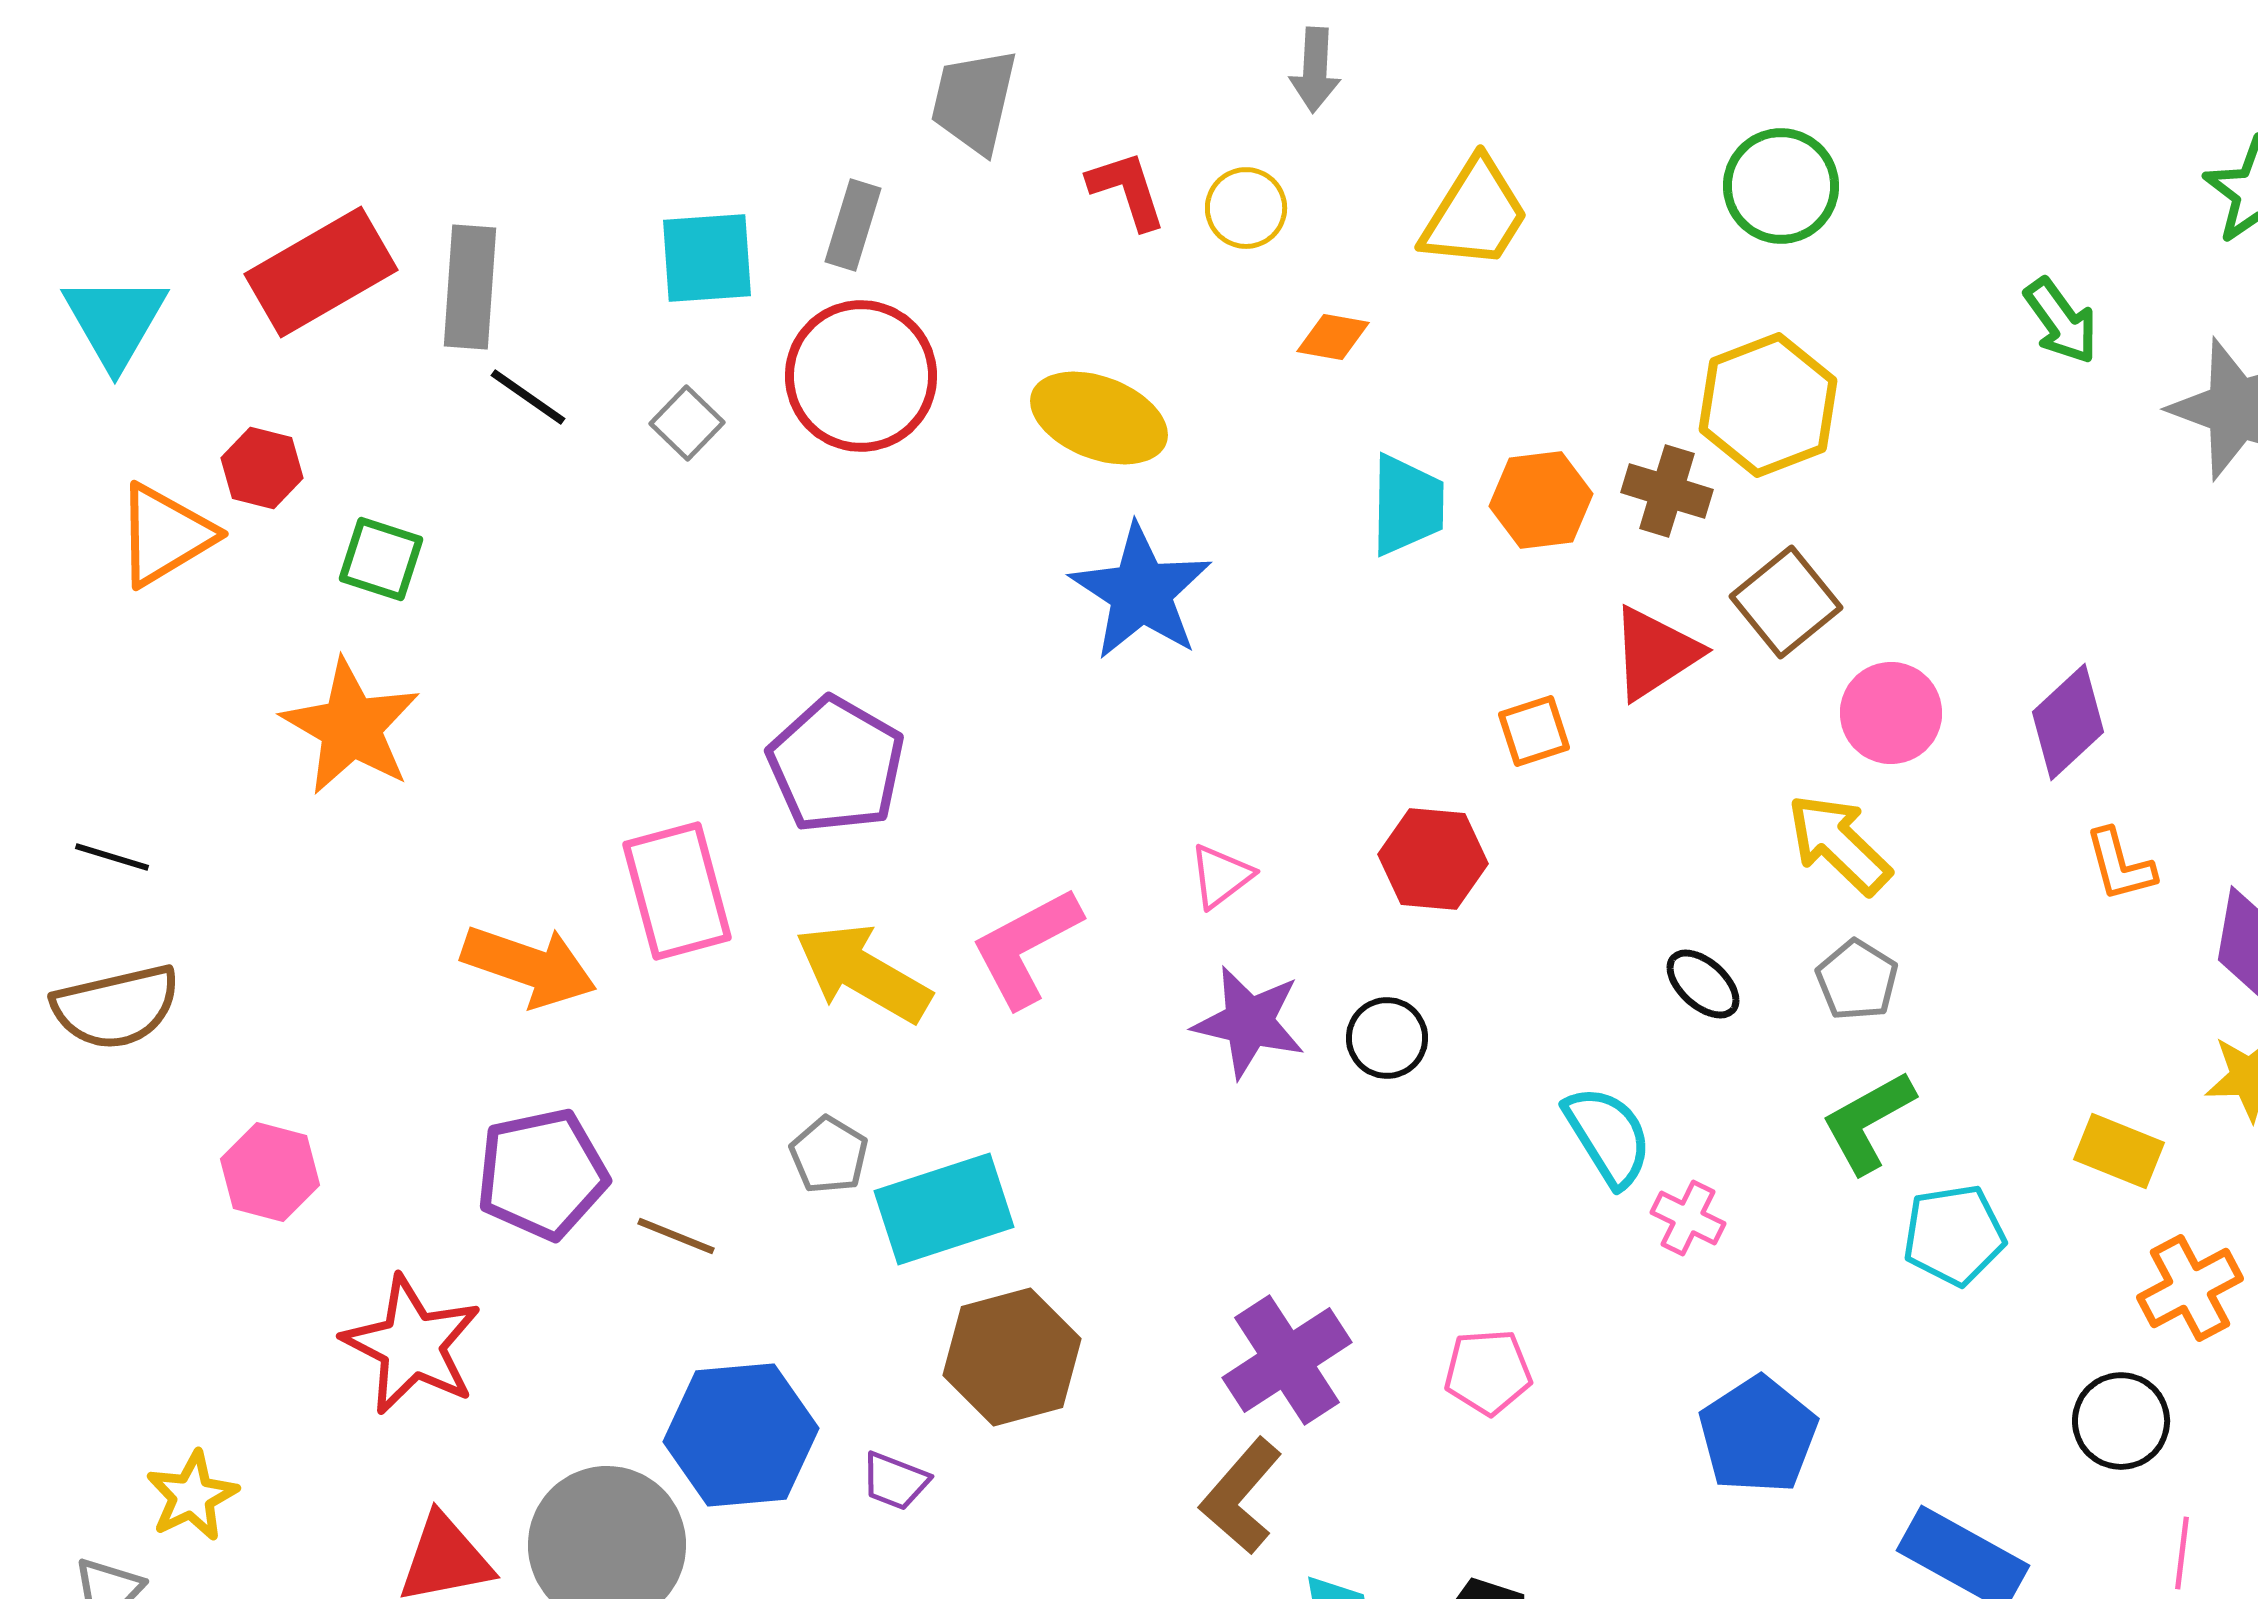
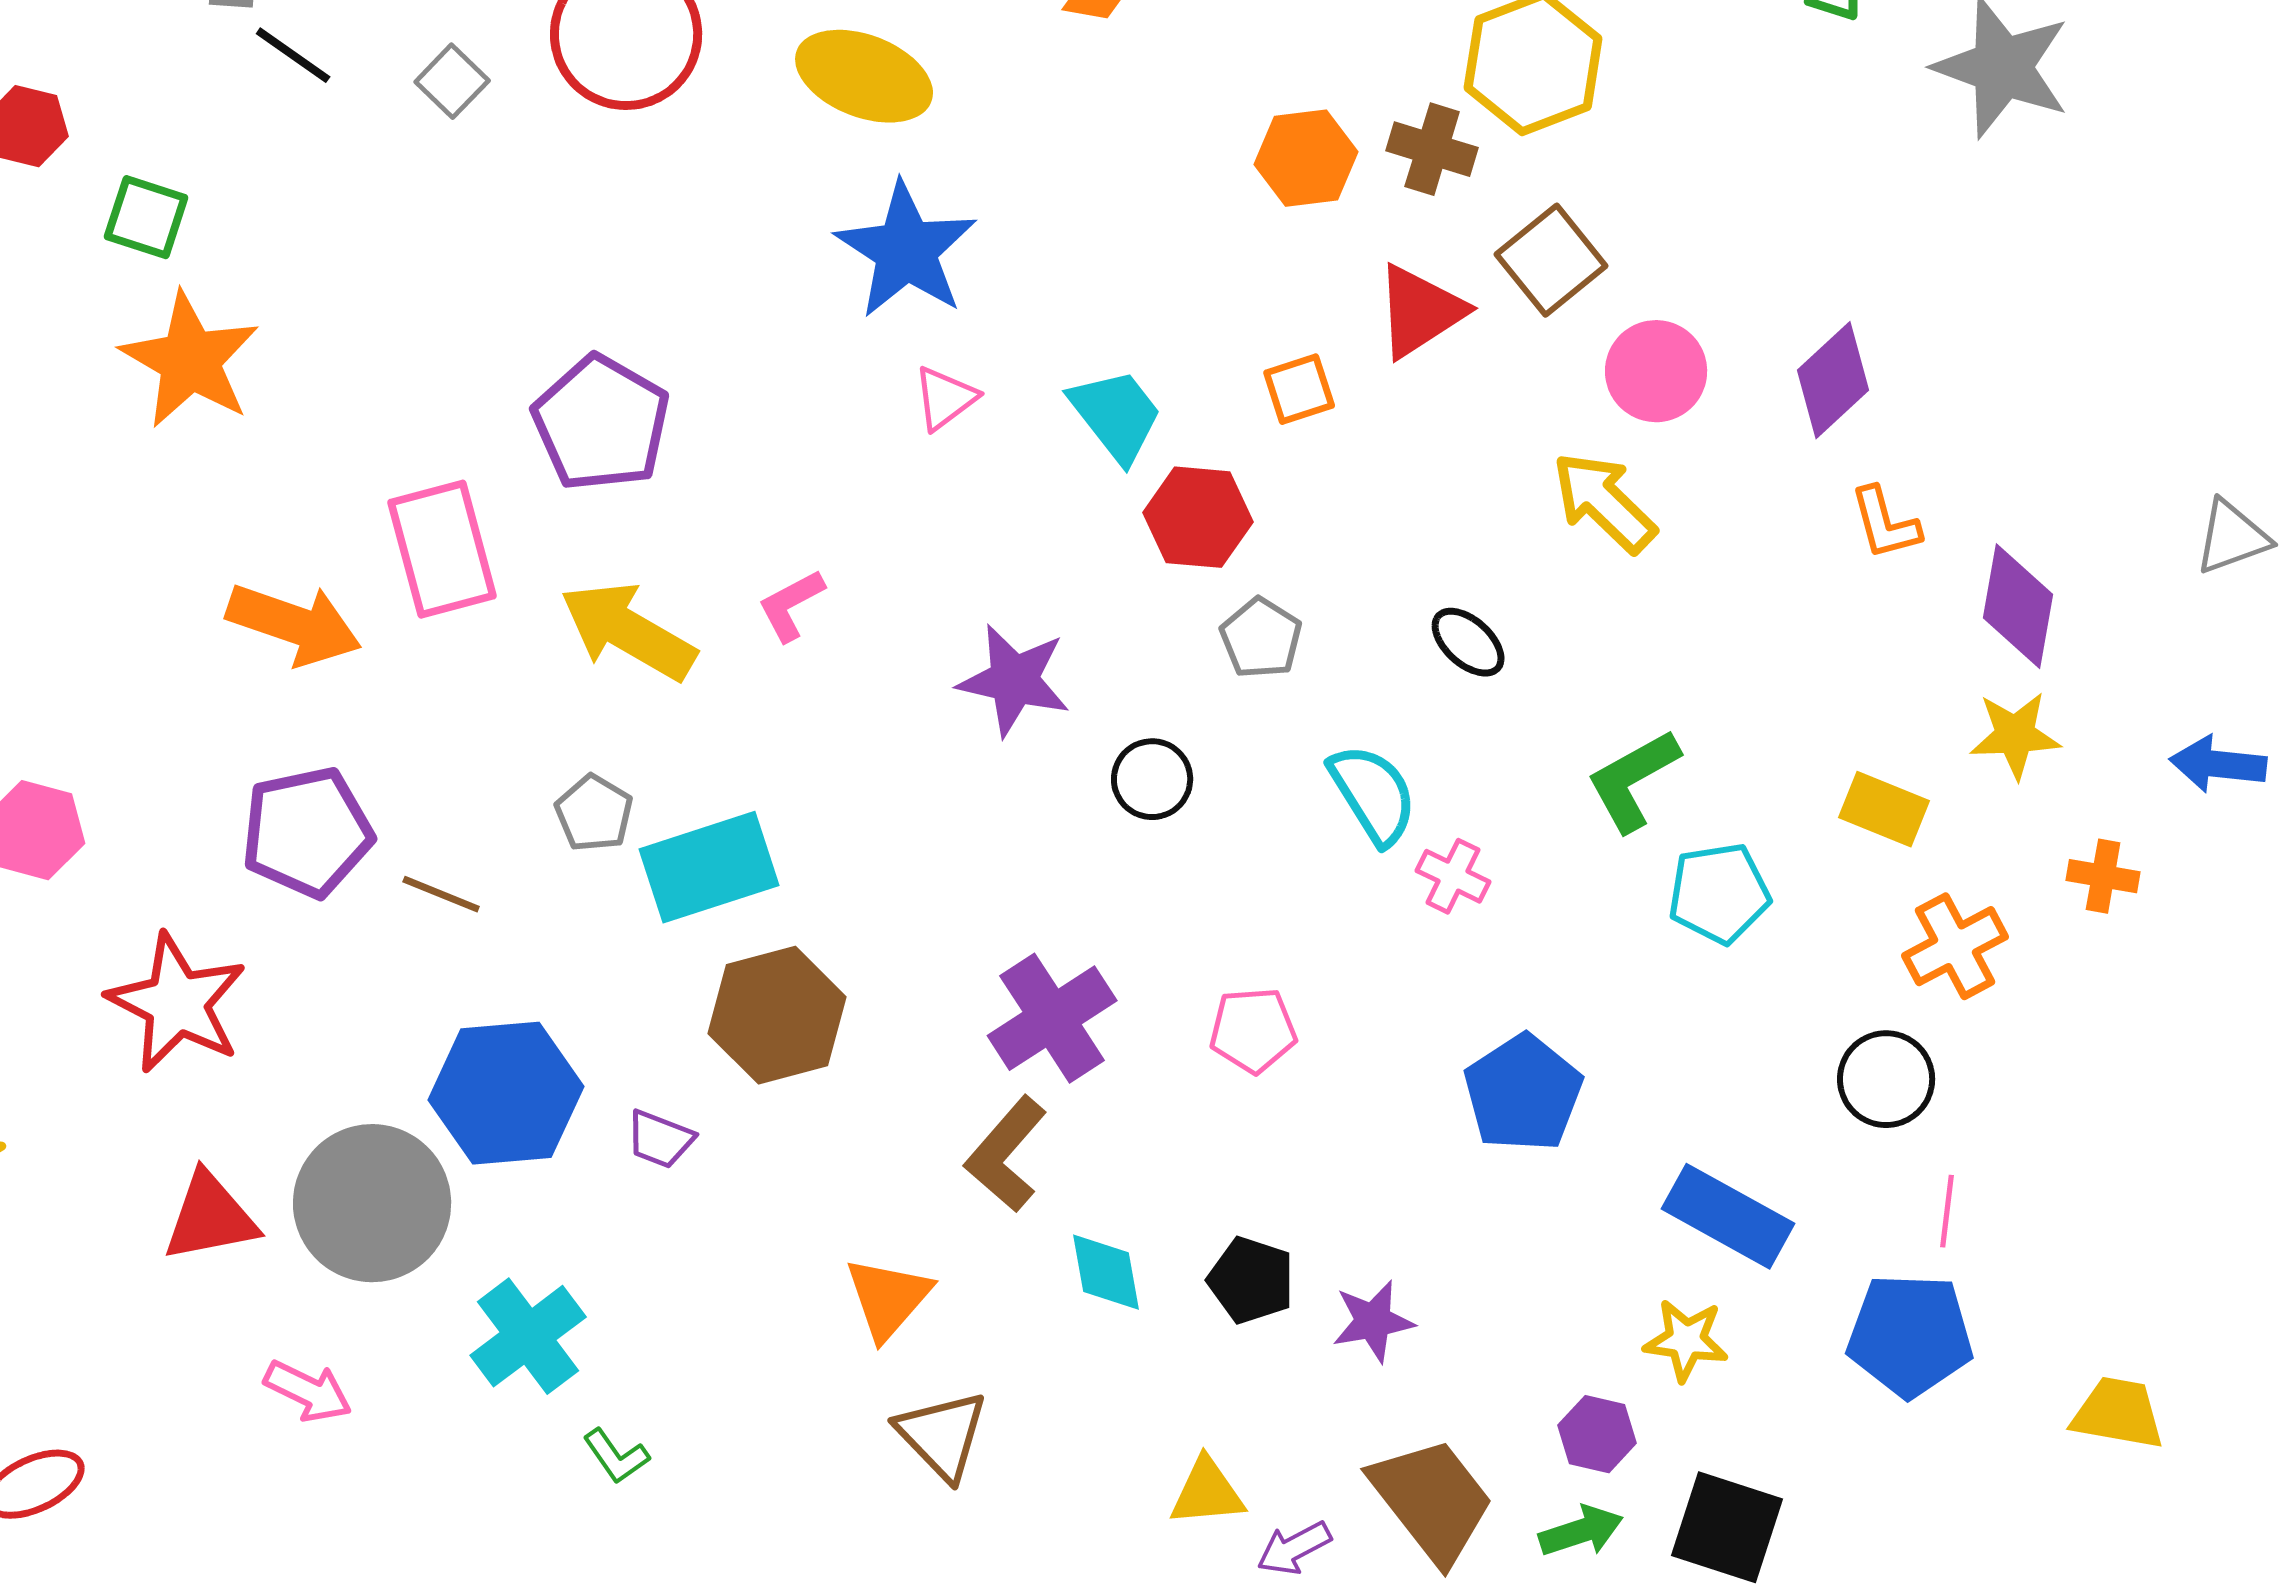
cyan trapezoid: (1407, 505) -> (1116, 415), moved, turned -39
orange star: (351, 727) -> (190, 360), moved
pink triangle: (1221, 876) -> (945, 398), moved
pink L-shape: (1026, 947) -> (791, 605), size x0.6
gray pentagon: (1857, 980) -> (1261, 638), moved
black circle: (1387, 1038) -> (1152, 779), moved

